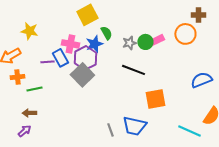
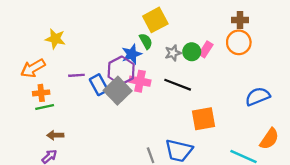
yellow square: (87, 15) -> (155, 20), moved
brown cross: (198, 15) -> (240, 20), moved
pink rectangle: (157, 40) -> (206, 49), turned -32
pink cross: (70, 44) -> (140, 81), moved
blue rectangle: (60, 58) -> (99, 85), moved
green line: (34, 89) -> (45, 107), moved

